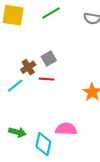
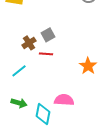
cyan line: (15, 86) -> (19, 71), moved

